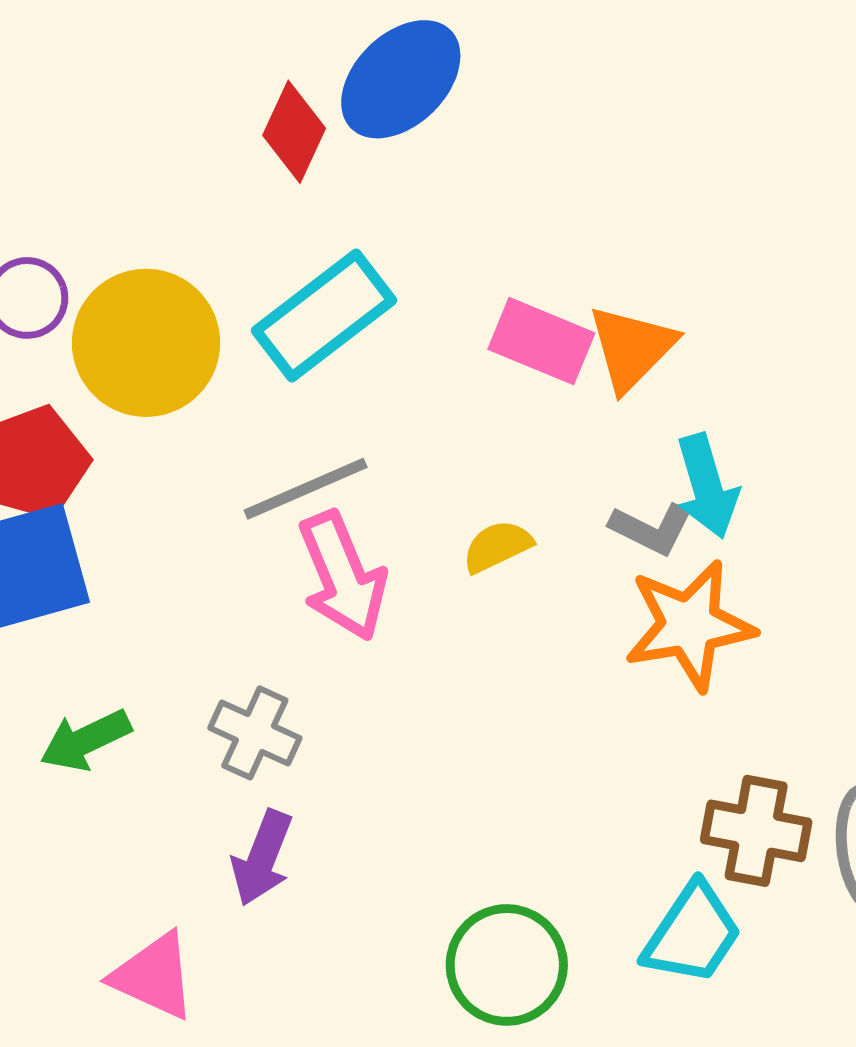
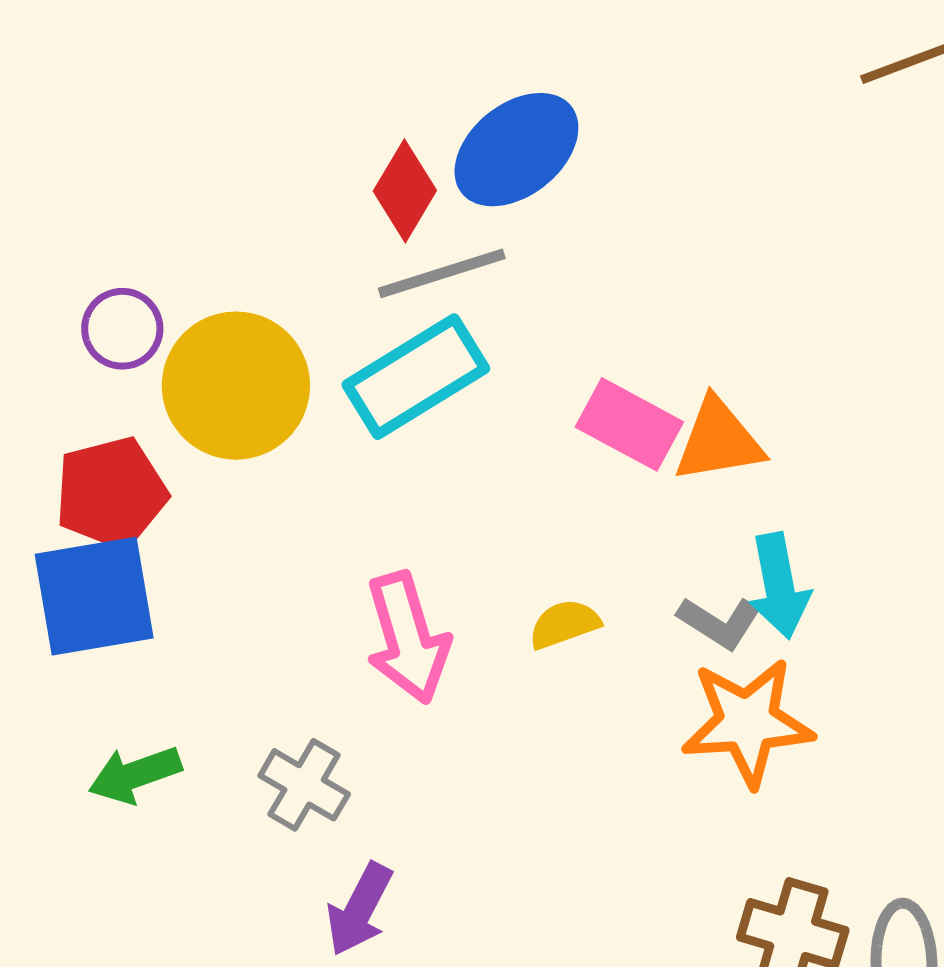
orange triangle: (632, 348) -> (719, 440), turned 30
gray line: (306, 489) -> (442, 273), moved
purple arrow: (262, 858) -> (359, 909), moved

